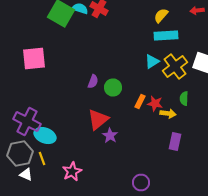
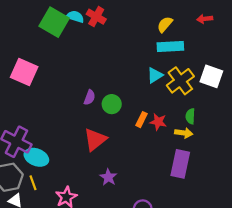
pink square: (34, 58) -> (24, 72), turned 30
yellow arrow: (168, 114) -> (184, 133), moved
purple star: (110, 136) -> (108, 177), moved
purple rectangle: (175, 142) -> (180, 164), size x1.4

